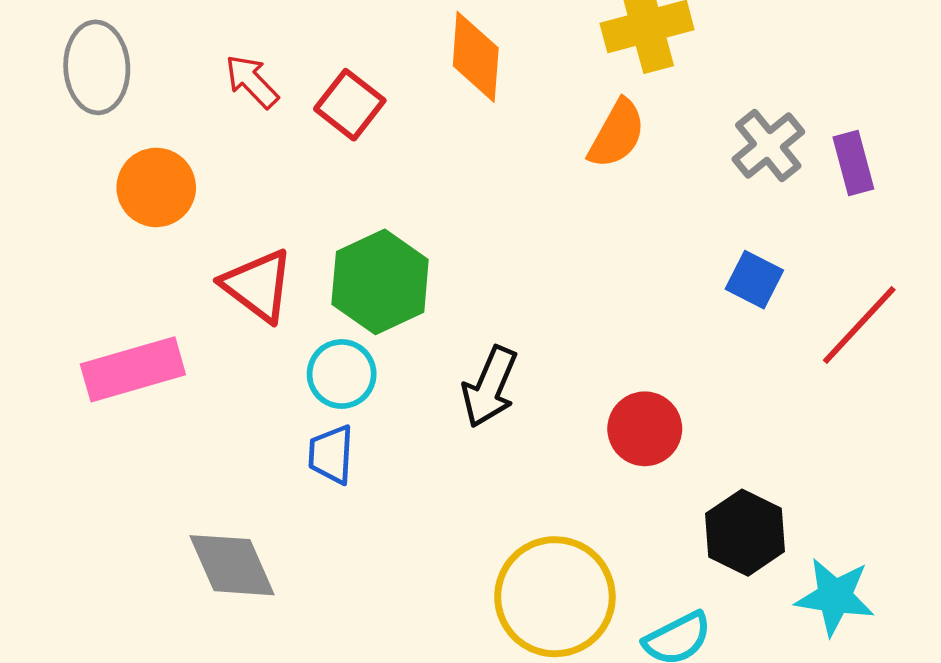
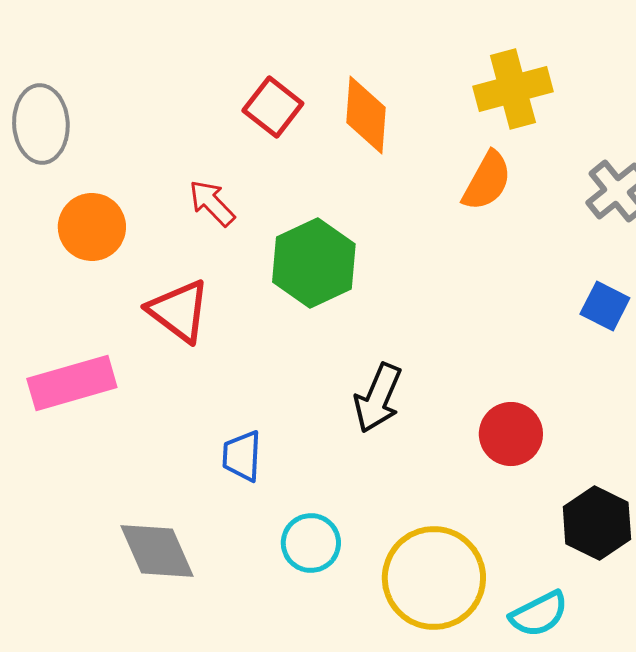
red arrow: (252, 81) -> (212, 203), moved
red square: (350, 105) -> (273, 107), moved
green hexagon: (380, 282) -> (314, 263), moved
cyan circle: (342, 374) -> (311, 543), moved

